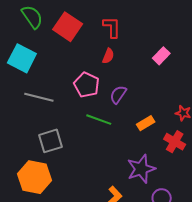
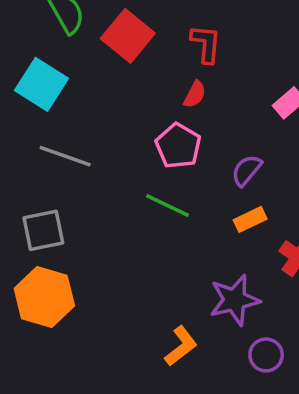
pink pentagon: (87, 85) -> (178, 146), moved
purple semicircle: (118, 95) -> (247, 170), moved
gray square: (51, 141) -> (43, 230), moved

